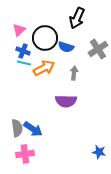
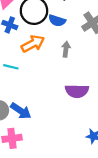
cyan line: (24, 63) -> (11, 67), moved
purple semicircle: (66, 101) -> (77, 91), moved

